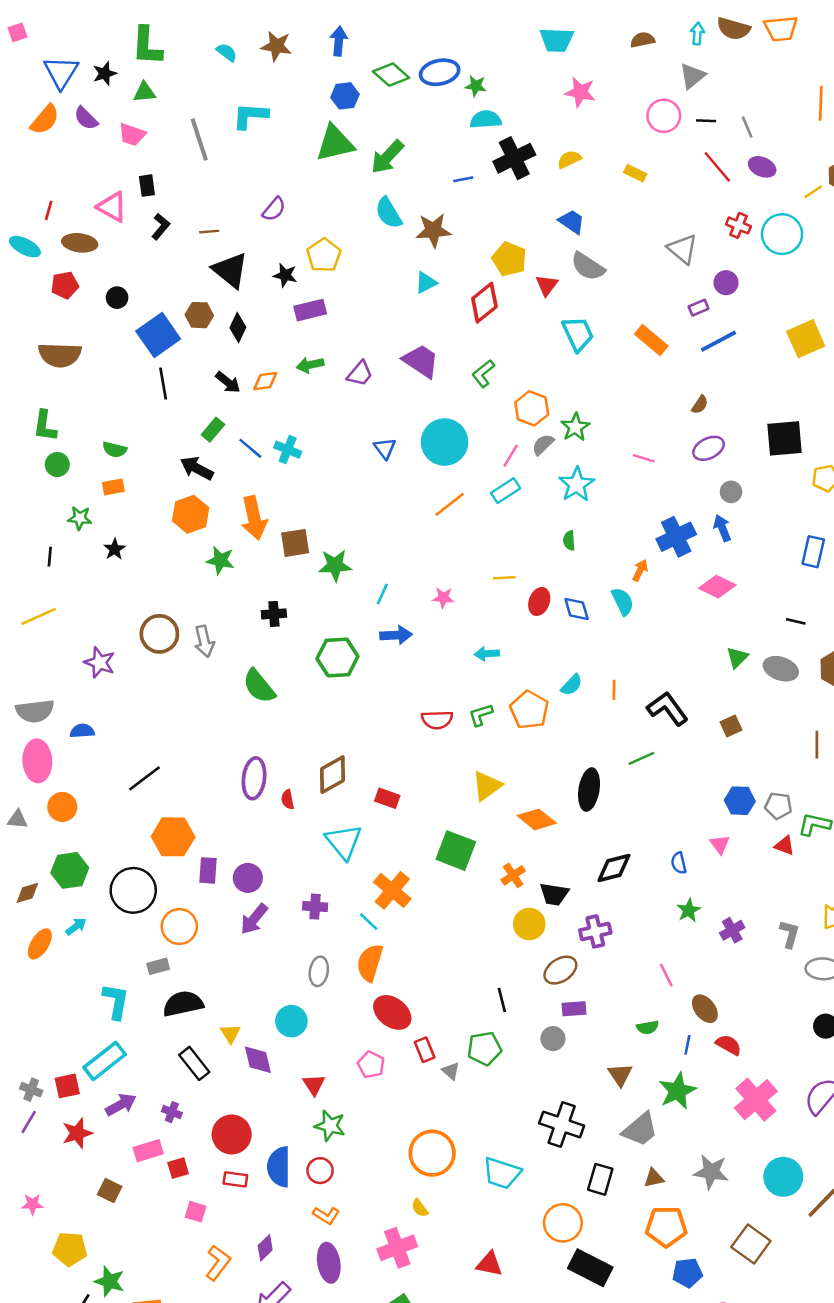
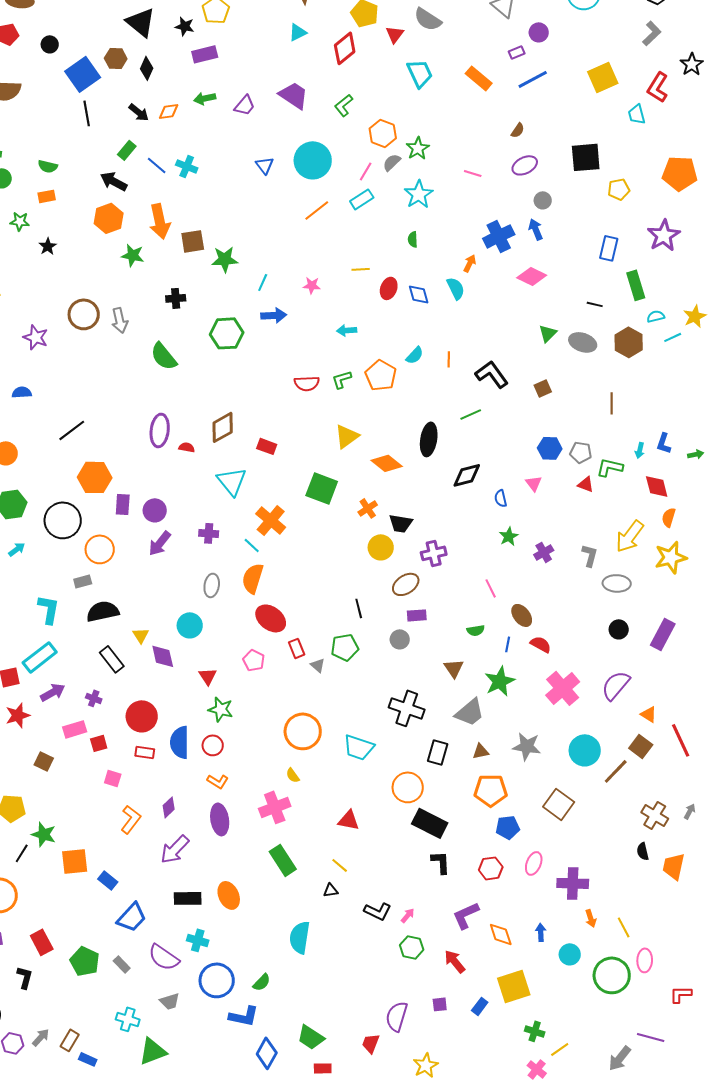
red semicircle: (288, 799) -> (187, 447), turned 112
black diamond: (614, 868) -> (467, 475), moved

